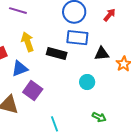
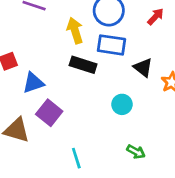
yellow arrow: (28, 42) -> (75, 31), moved
black triangle: (102, 54) -> (143, 68), turned 42

